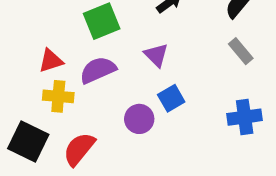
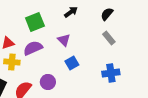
purple circle: (139, 119) -> (48, 82), moved

